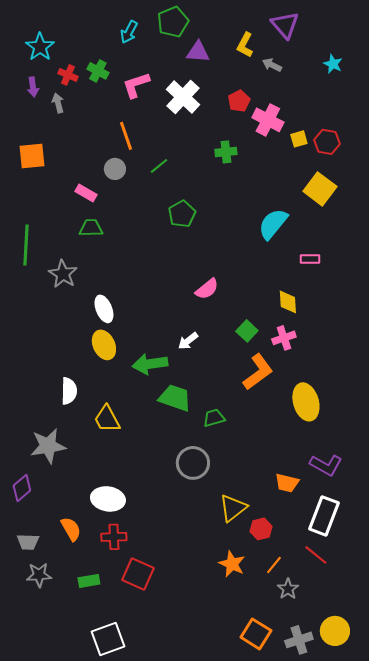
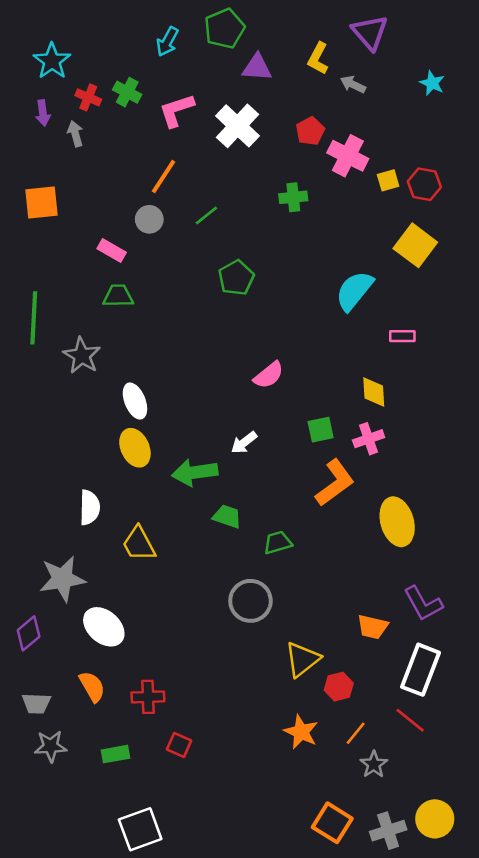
orange line: (126, 136) -> (164, 177), turned 52
green square: (247, 331) -> (321, 430), turned 35
green trapezoid: (175, 398) -> (227, 517), size x0.7
purple L-shape: (326, 465) -> (423, 603), turned 32
white ellipse: (108, 499) -> (104, 627), moved, turned 32
red square: (138, 574) -> (179, 745), size x0.6

